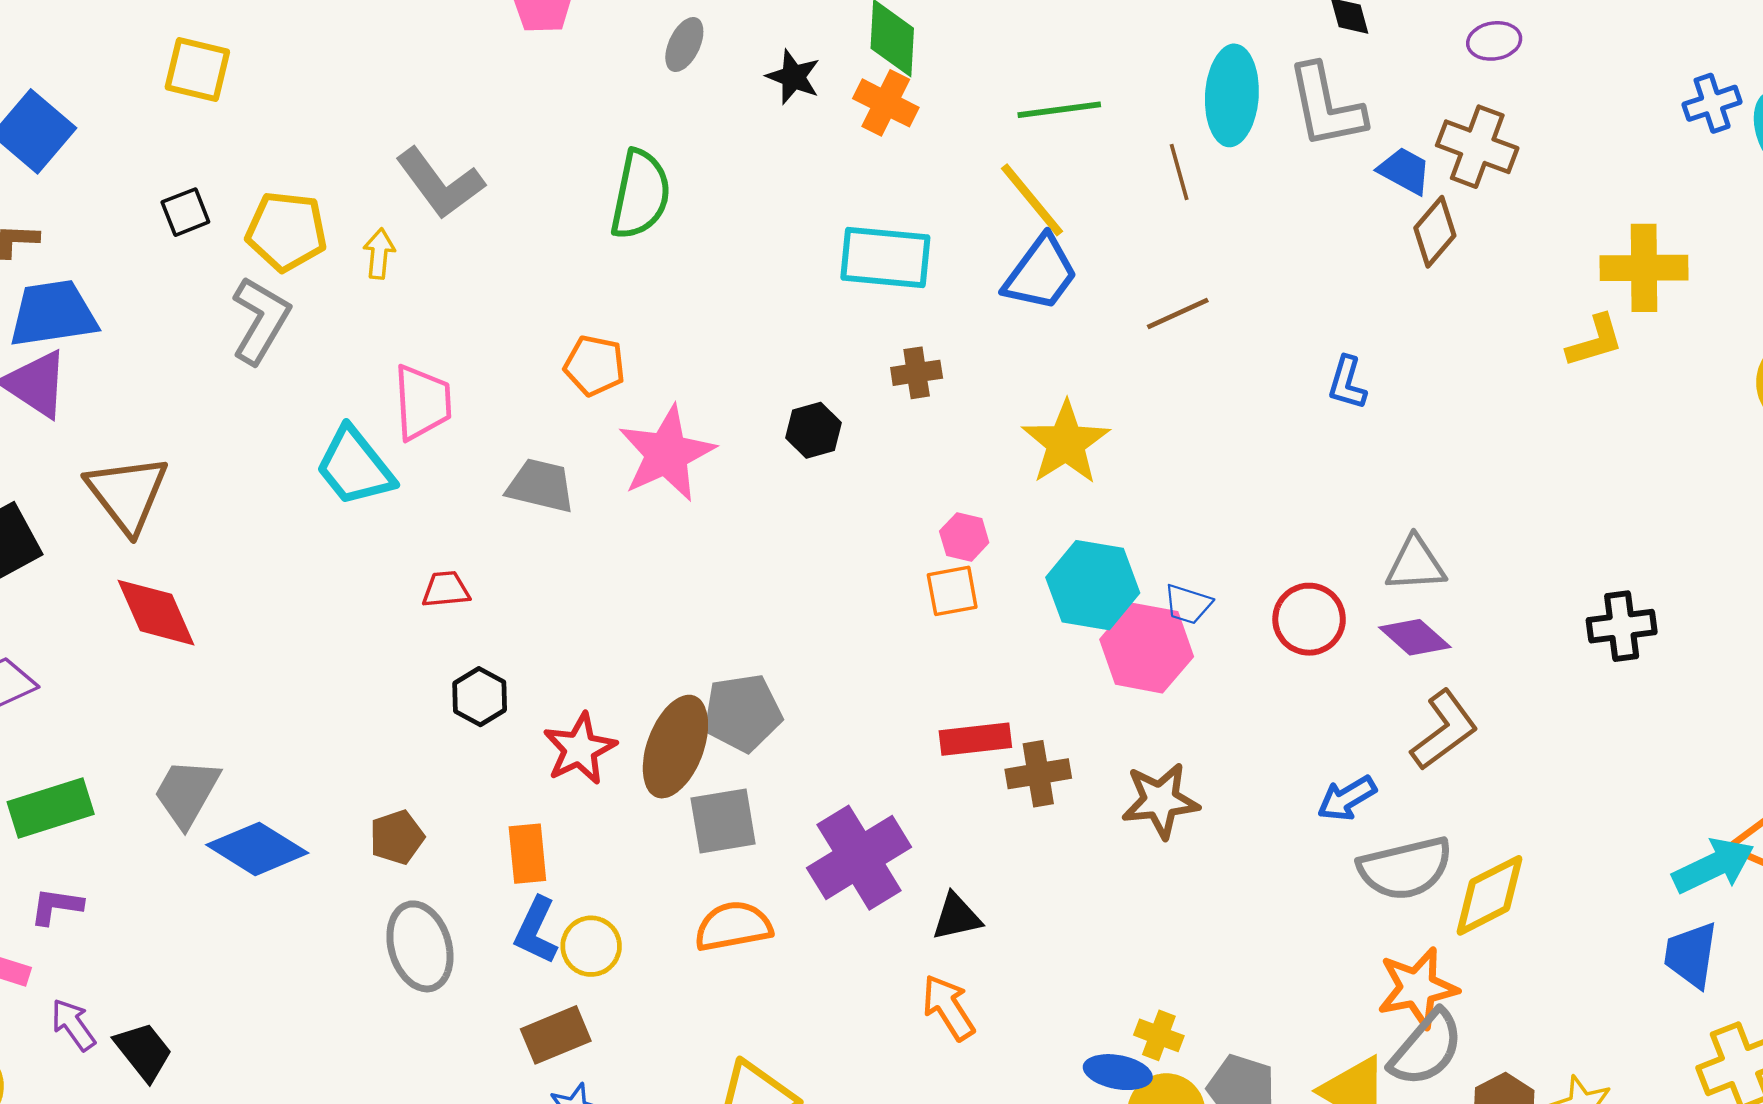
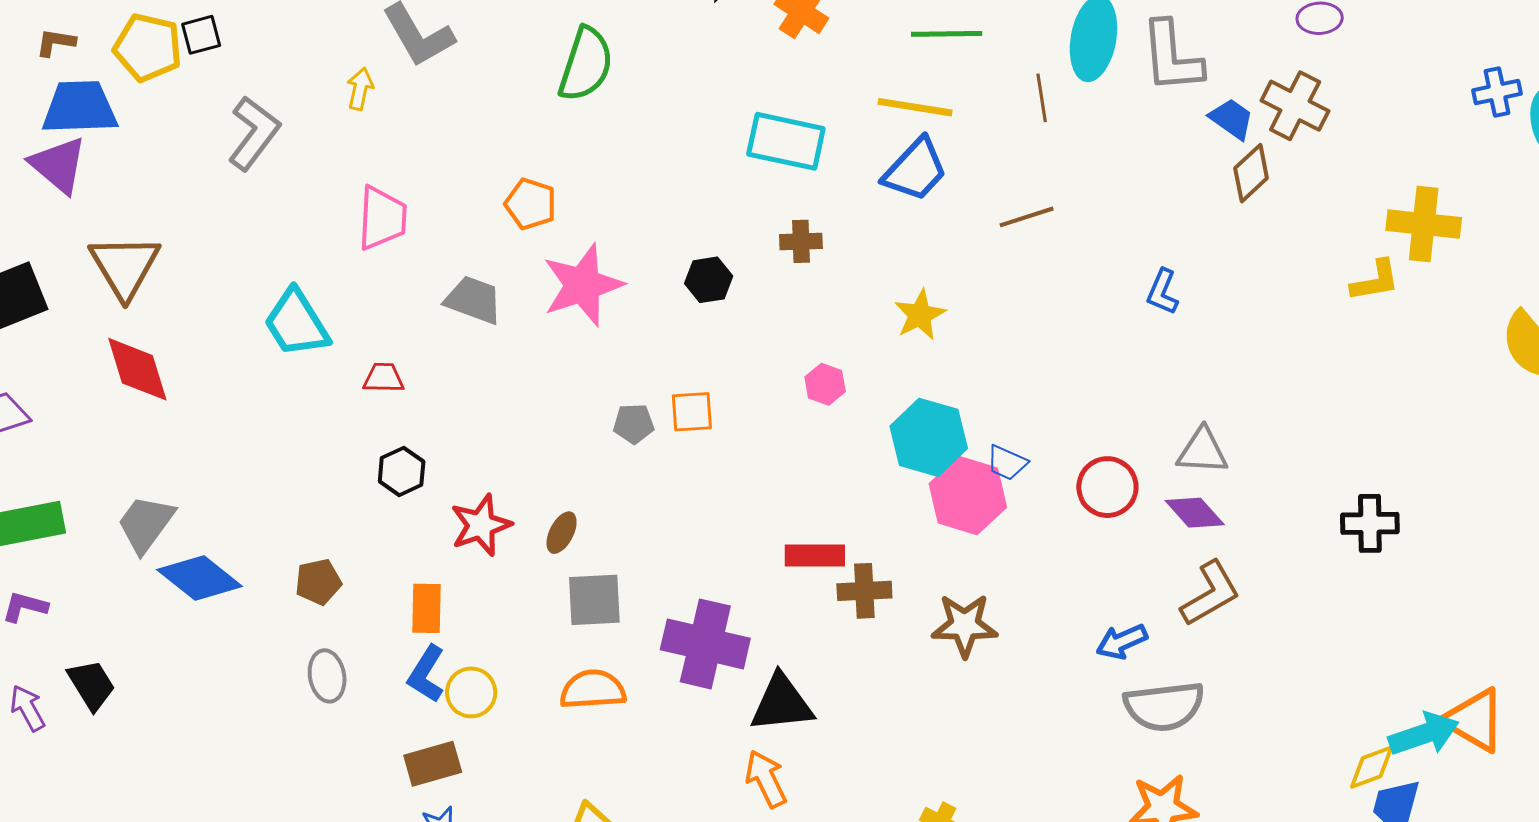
yellow line: (1032, 200) -> (915, 107), turned -48
yellow pentagon: (286, 231) -> (148, 47), moved
yellow star: (1066, 443) -> (920, 315), size x0.7
cyan trapezoid: (355, 467) -> (296, 323), moved
orange square: (952, 591) -> (692, 412), moved
gray pentagon: (742, 713) -> (634, 424), moved, size x0.6
brown ellipse: (675, 747) -> (562, 533), size x0.5
purple cross: (859, 858) -> (705, 644), turned 38
yellow diamond: (1489, 895) -> (1372, 767), moved, size x0.7
black triangle: (957, 917) -> (782, 703), size x1.5
gray ellipse: (420, 946) -> (327, 676), size x0.7
black trapezoid: (143, 1051) -> (91, 685), moved

